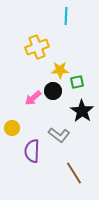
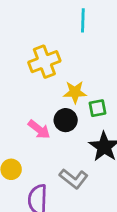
pink arrow: (33, 98) -> (39, 129), turned -102

